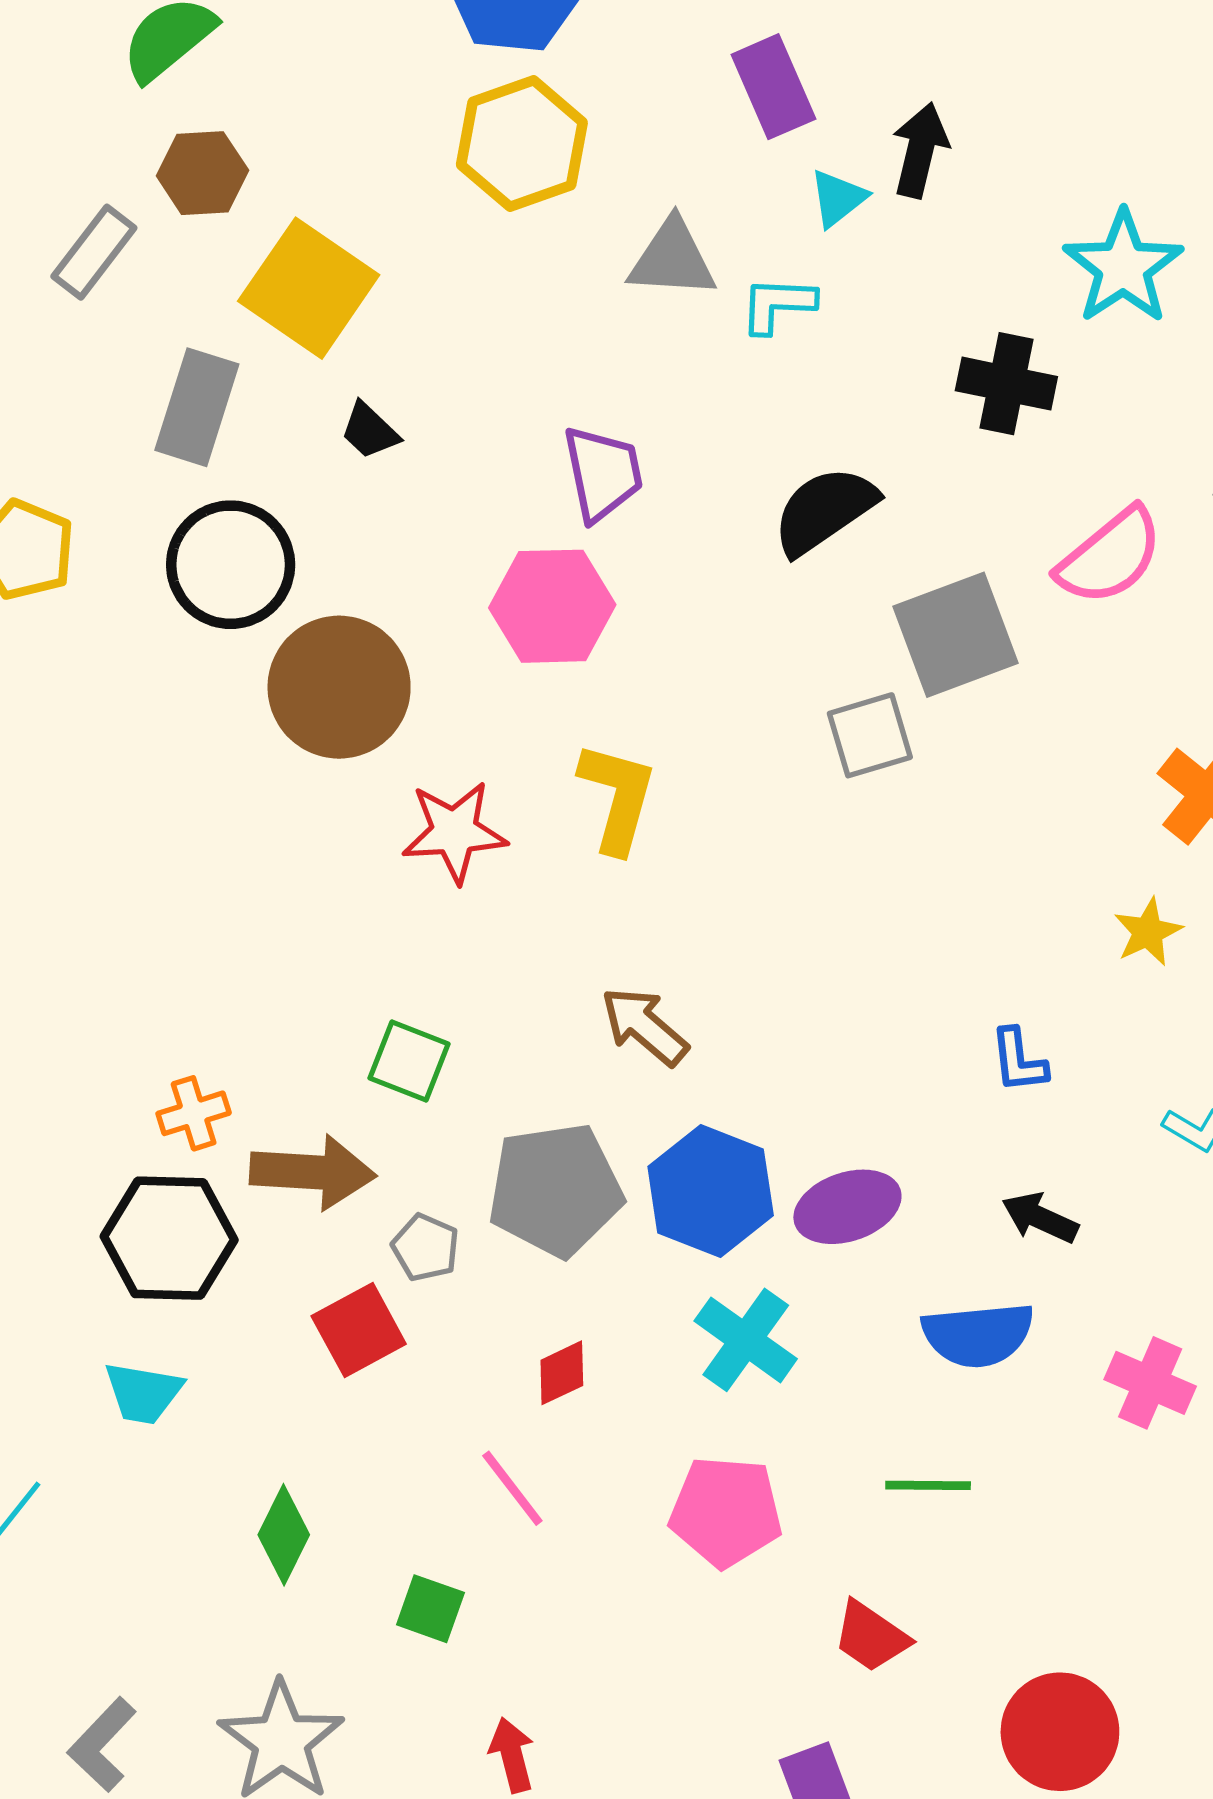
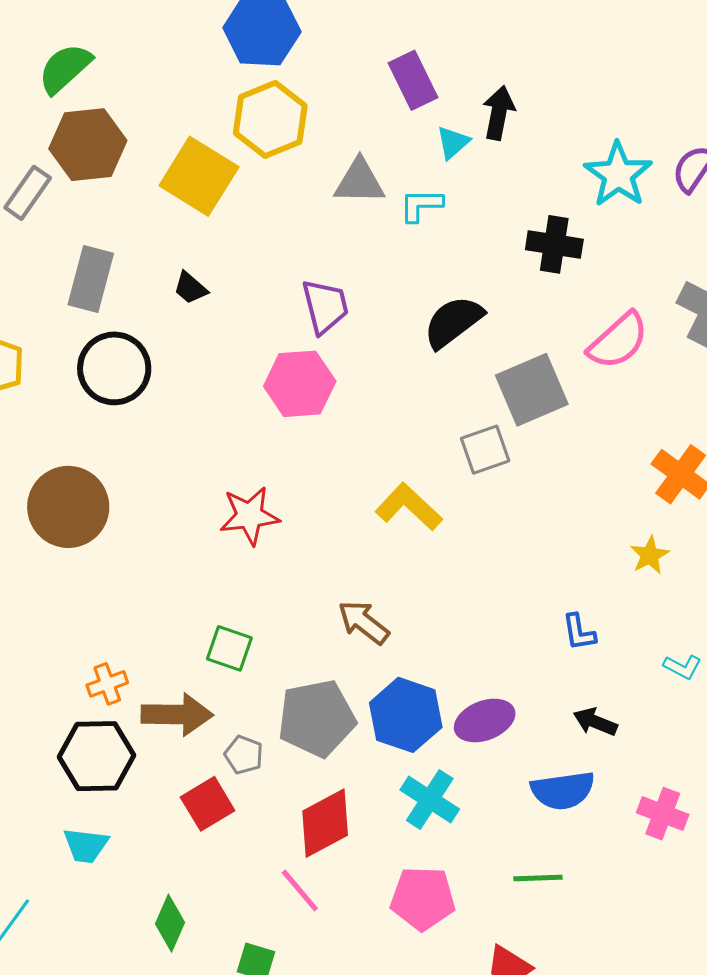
brown hexagon: (202, 173) -> (88, 145), size x1.5
yellow square: (309, 288) -> (199, 176), moved
brown circle: (339, 687) -> (68, 507), moved
yellow L-shape: (617, 797) -> (409, 507), moved, turned -60
red diamond: (562, 1373) -> (325, 823), size x1.8

